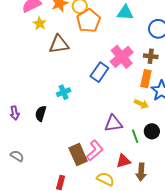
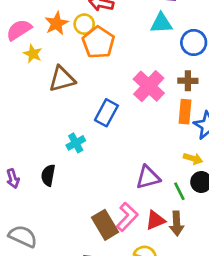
cyan triangle: (125, 13) -> (161, 23), moved
blue rectangle: (99, 72) -> (106, 113), moved
yellow arrow: (141, 104) -> (193, 159), moved
gray semicircle: (17, 156) -> (23, 236), size x1.5
red triangle: (123, 161) -> (155, 220), moved
brown arrow: (141, 172) -> (177, 224), moved

